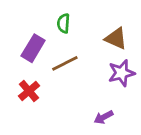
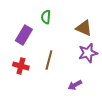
brown line: (65, 63) -> (49, 60), moved, turned -48
red cross: (29, 91) -> (21, 66), turned -35

